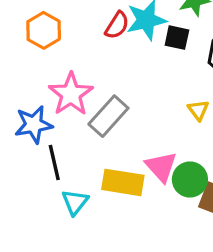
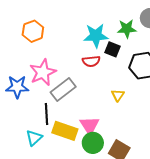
red semicircle: (117, 25) -> (91, 61), moved, turned 42
black line: (54, 163) -> (47, 114), moved
green circle: (190, 180) -> (93, 143), moved

